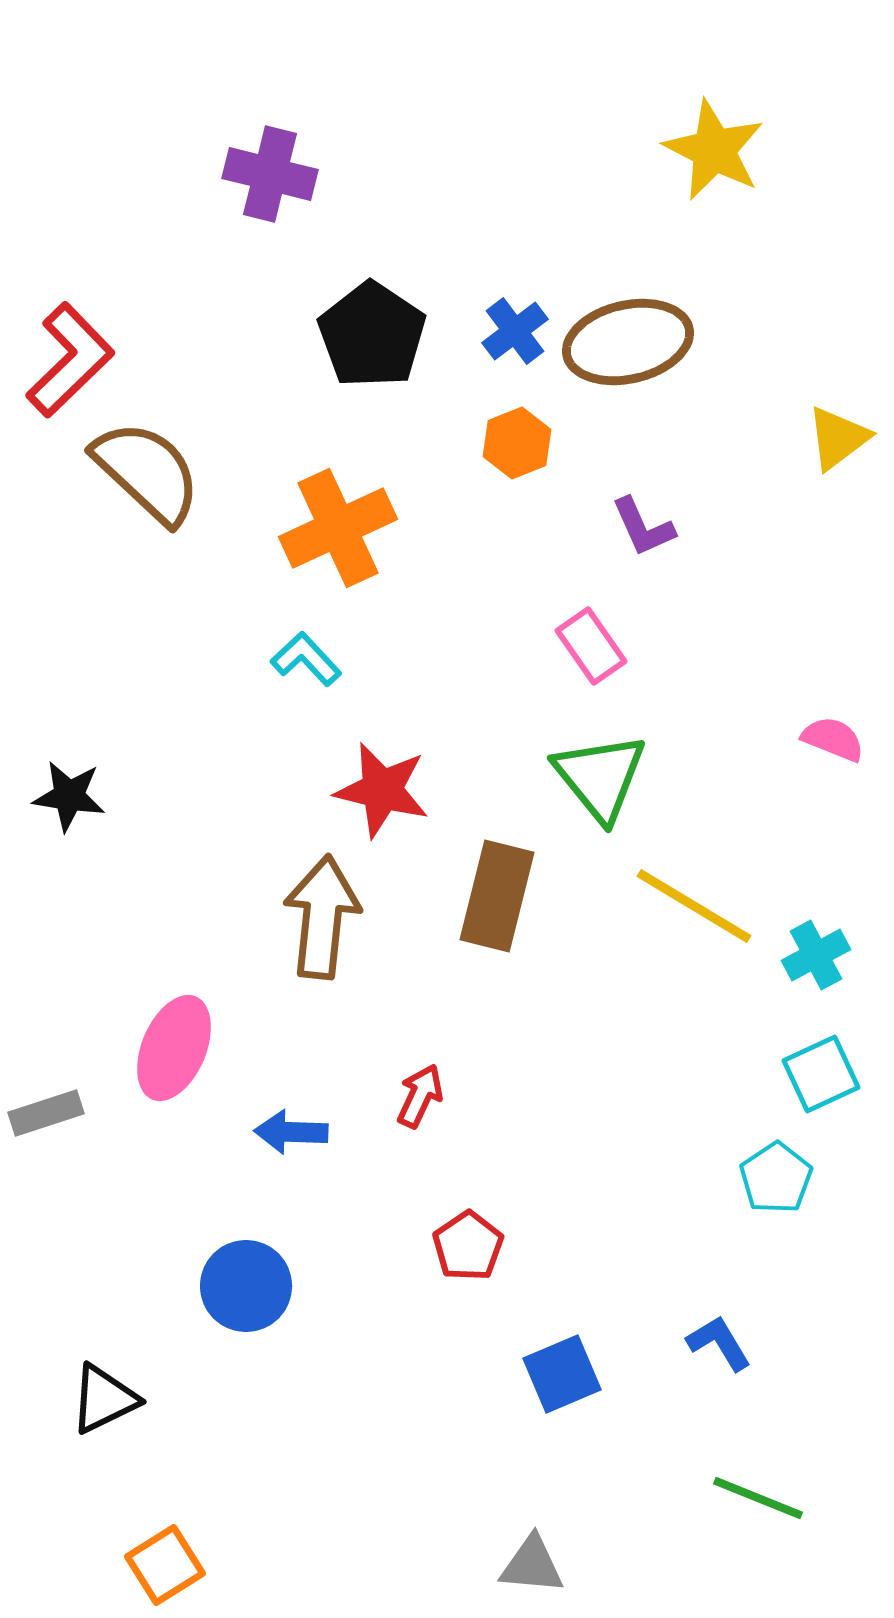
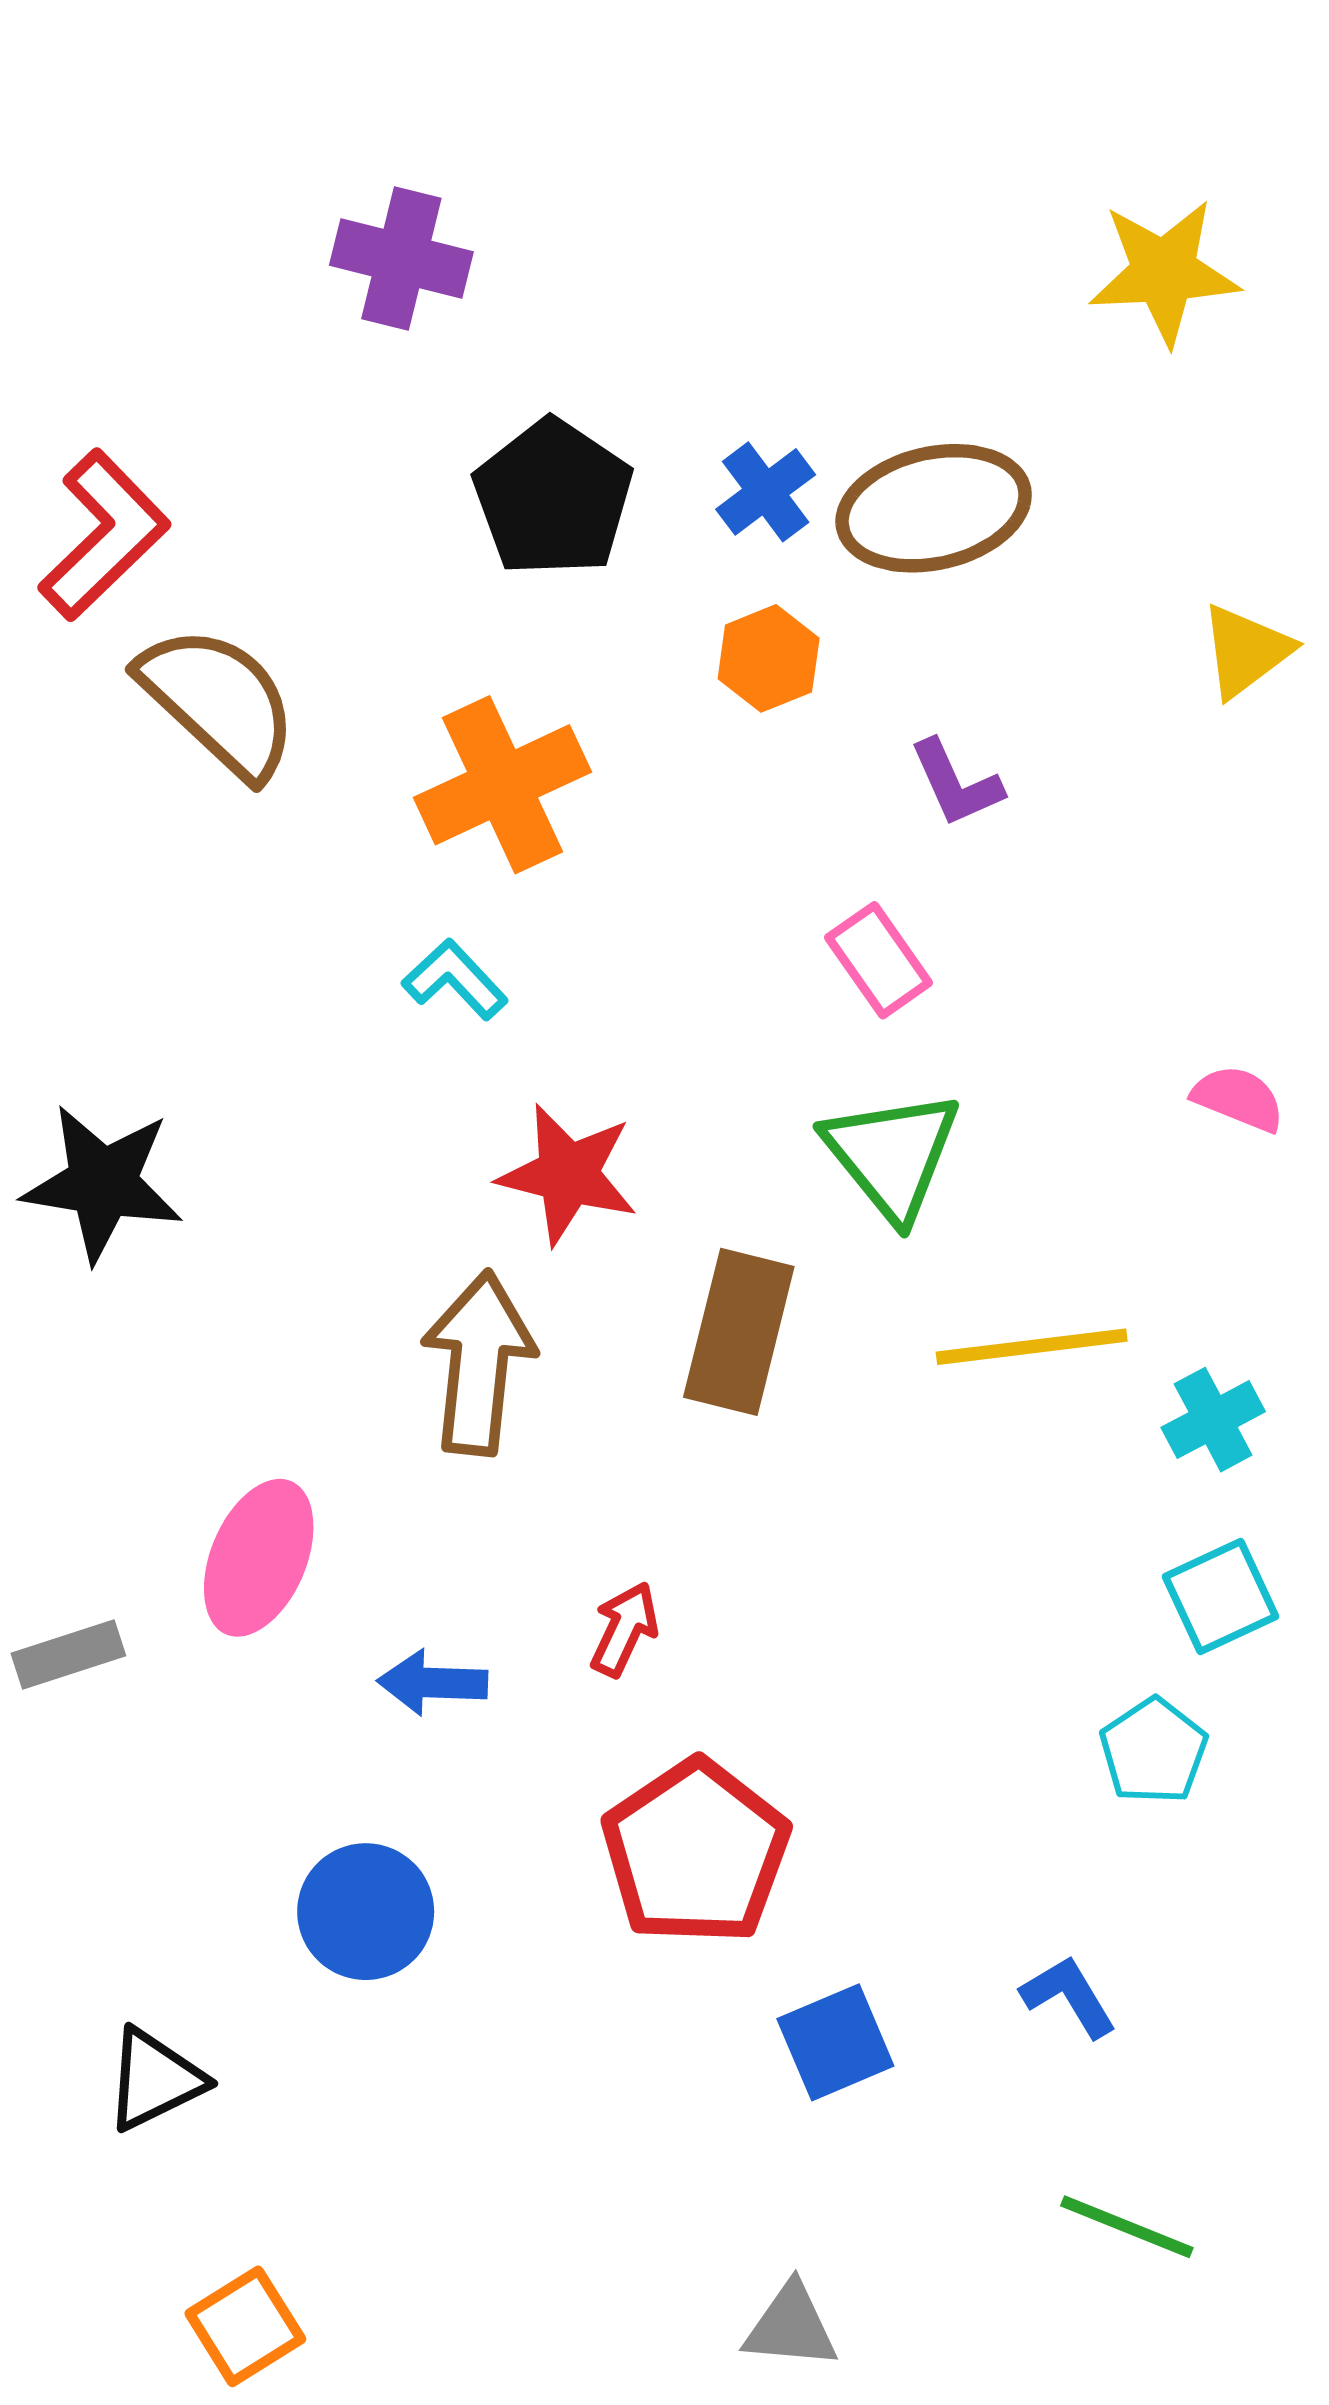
yellow star: (714, 150) -> (1164, 272), moved, turned -30
black star: (69, 796) -> (103, 1183), size x1.5
yellow line: (694, 906) -> (1032, 1347), turned -38
red pentagon: (468, 1246) -> (696, 1852), size x1.8

